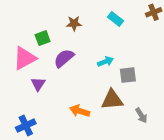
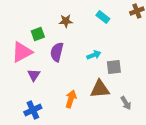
purple semicircle: (64, 58) -> (57, 52), turned -36
orange arrow: (80, 111) -> (71, 99), turned 90
blue cross: (26, 125) -> (33, 110), moved

